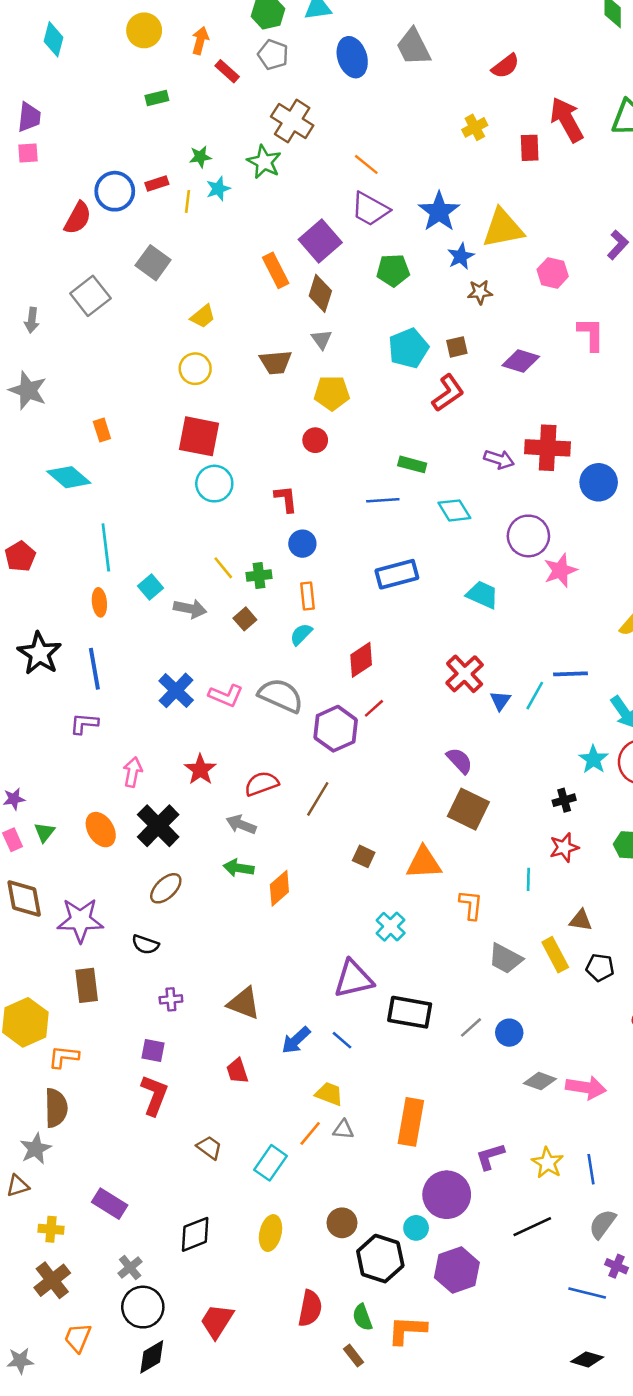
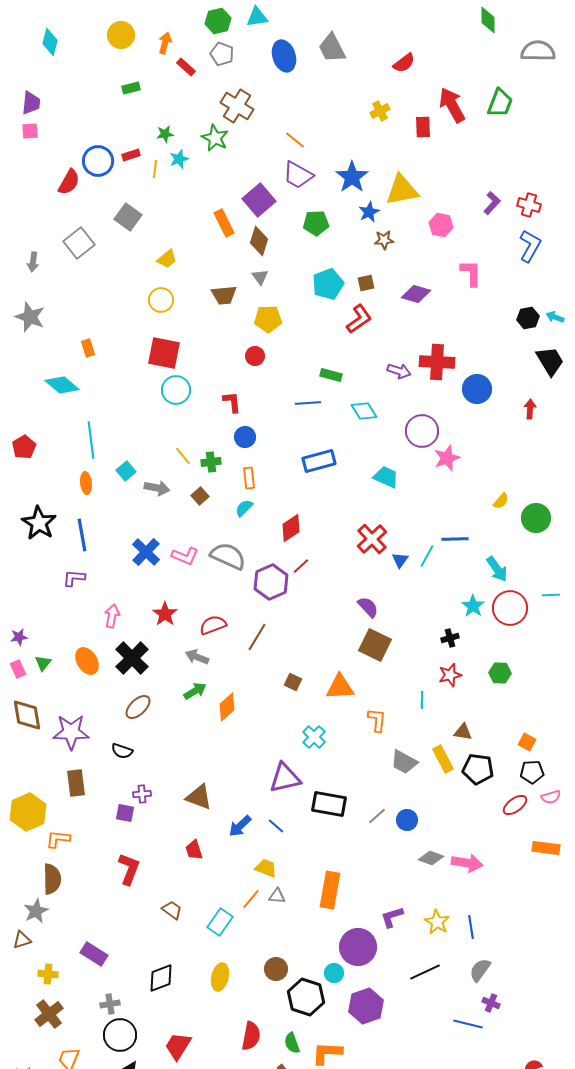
green arrow: (239, 868) -> (195, 691), turned 140
black pentagon: (600, 967) -> (478, 769), size x1.4
purple square: (153, 1050) -> (125, 813), moved
gray cross: (130, 1267) -> (110, 1004), turned 30

